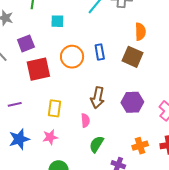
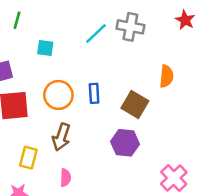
orange semicircle: (140, 32) -> (166, 76), moved
brown arrow: (98, 98) -> (61, 137), moved
purple hexagon: (132, 102) -> (125, 143), moved

